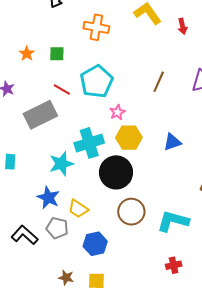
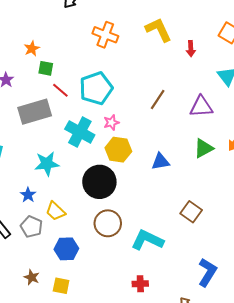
green square: (57, 54) -> (46, 68), moved
cyan cross: (89, 143) -> (80, 132), moved, turned 36
blue star: (48, 198) -> (28, 195), size x0.7

